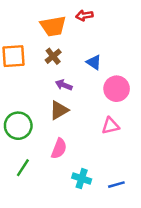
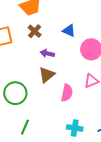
pink semicircle: (59, 149) -> (67, 93), moved

